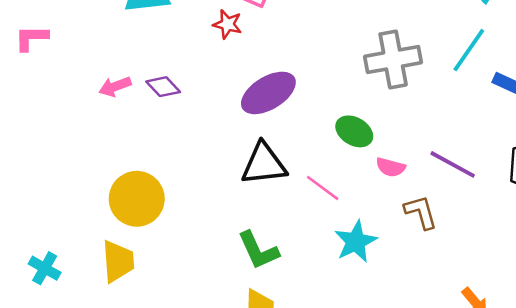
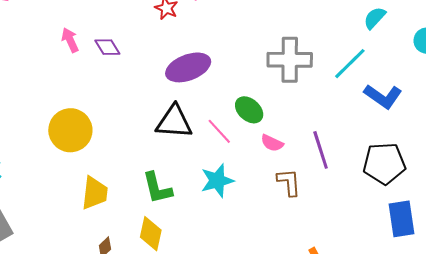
pink arrow: (115, 87) -> (70, 40), turned 75
purple line: (453, 164) -> (321, 150), turned 33
pink line: (323, 188) -> (219, 131), moved
cyan star: (356, 242) -> (217, 181), moved
yellow trapezoid: (118, 261) -> (95, 193), moved

